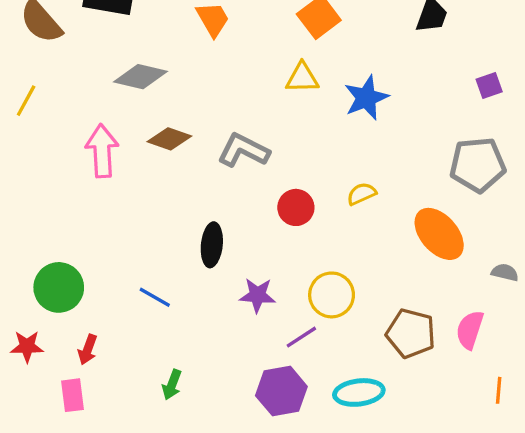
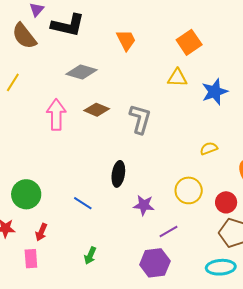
gray L-shape: (243, 150) -> (140, 119), turned 76
red circle: (296, 207) -> (226, 202), moved
yellow circle: (332, 295) -> (189, 190), moved
cyan ellipse: (359, 392) -> (221, 267), moved

